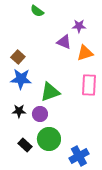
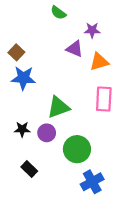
green semicircle: (37, 11) -> (58, 13), moved
brown square: (18, 57) -> (16, 52), moved
blue star: (21, 79) -> (23, 78), moved
green circle: (49, 139) -> (77, 149), moved

